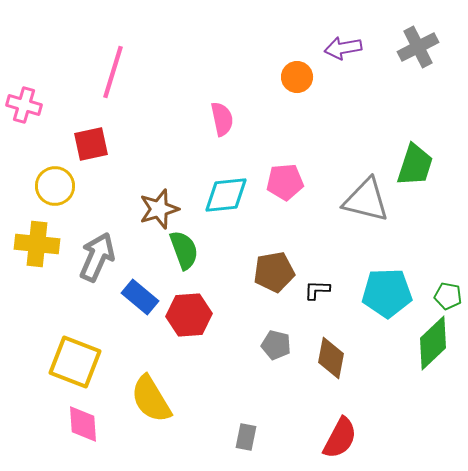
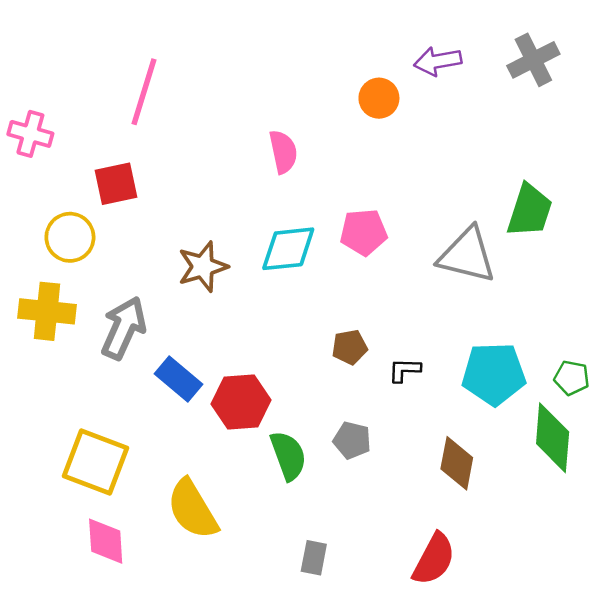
green semicircle: (184, 250) -> (288, 456), moved
brown pentagon: (274, 272) -> (350, 347), size x0.7
green diamond: (433, 343) -> (553, 438), turned -42
brown diamond: (331, 358) -> (457, 463), moved

